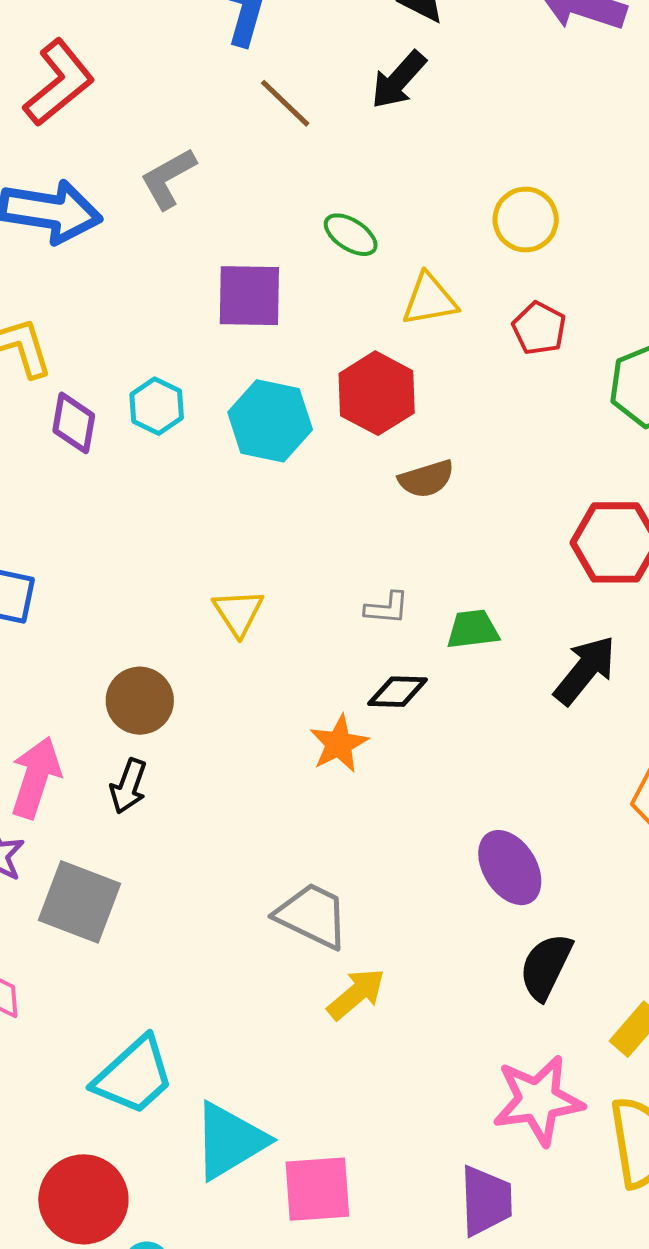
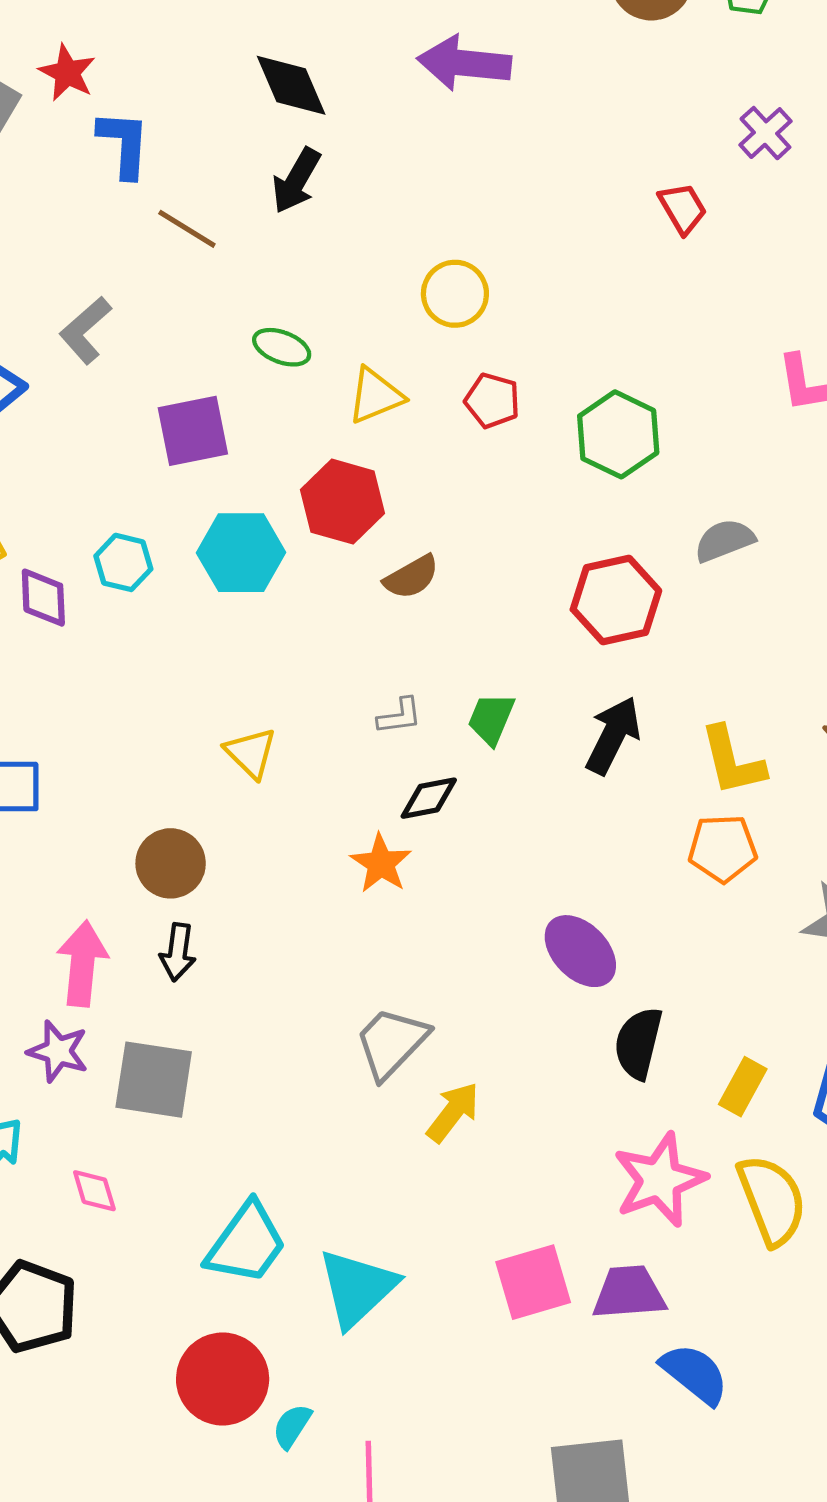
green trapezoid: (473, 629) -> (491, 719), turned -48
gray trapezoid: (312, 916) -> (391, 1043), turned -60
pink square: (317, 1189) -> (533, 1282), moved
purple trapezoid: (486, 1201) -> (629, 1293), turned -80

